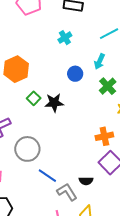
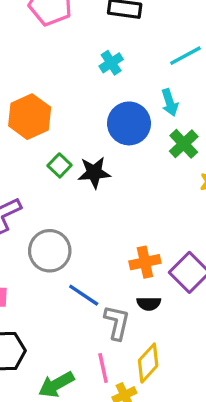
cyan arrow: (99, 61) -> (170, 103), turned -42
blue circle: (75, 74) -> (129, 123), size x1.6
orange cross: (104, 136) -> (145, 262), moved
gray L-shape: (67, 192) -> (117, 322), turned 45

